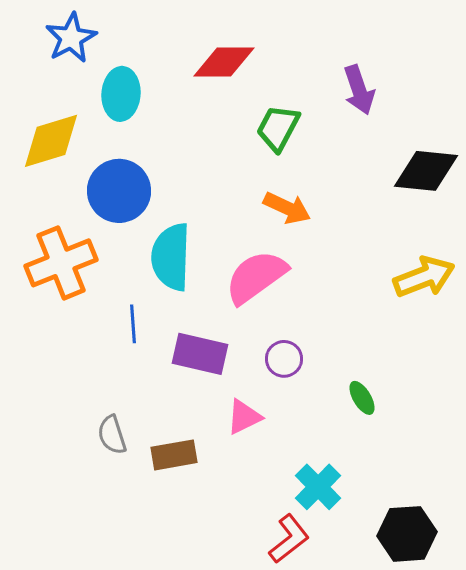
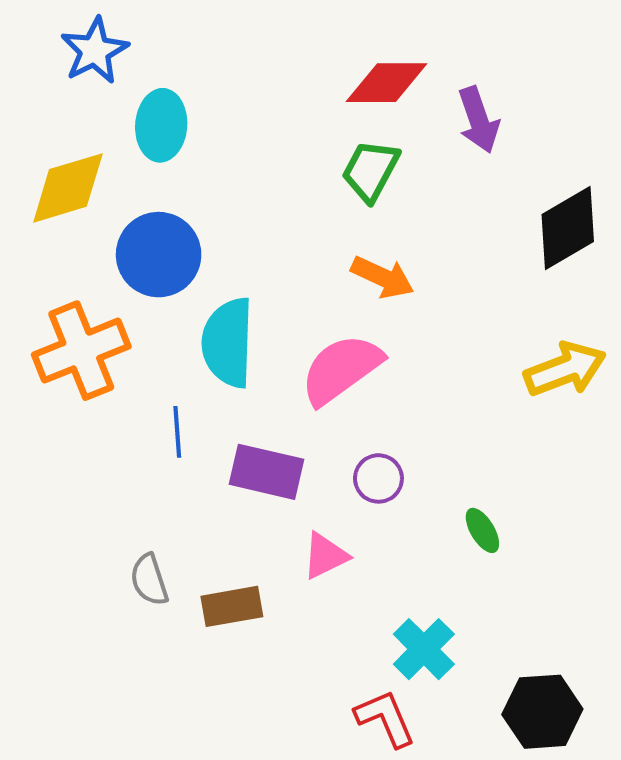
red diamond: (224, 62) -> (386, 83), moved
black diamond: (426, 171) -> (568, 228), turned -36
red L-shape: (289, 539) -> (385, 718), turned -75

